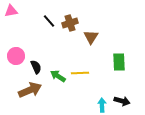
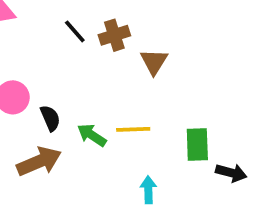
green rectangle: (119, 62) -> (197, 145), moved
black arrow: (122, 101) -> (231, 173), moved
cyan arrow: (102, 105) -> (148, 190), moved

